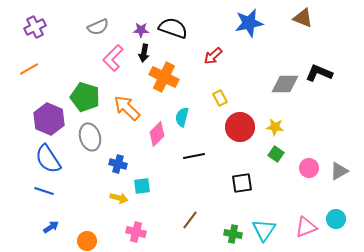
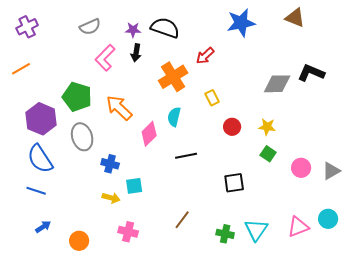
orange cross: (164, 77) -> (173, 77), moved, turned 32
red circle: (240, 127) -> (232, 127), size x0.6

